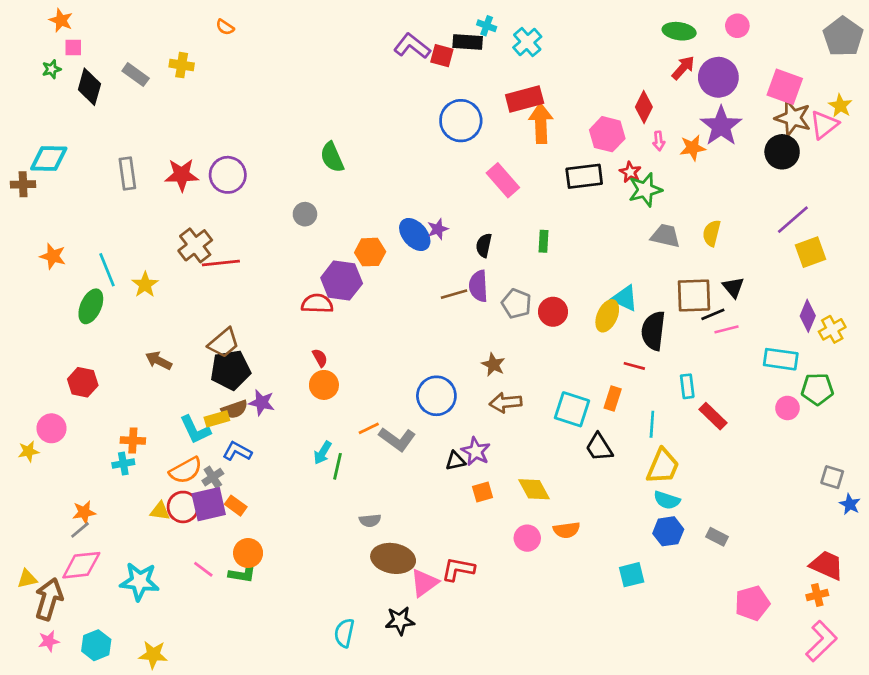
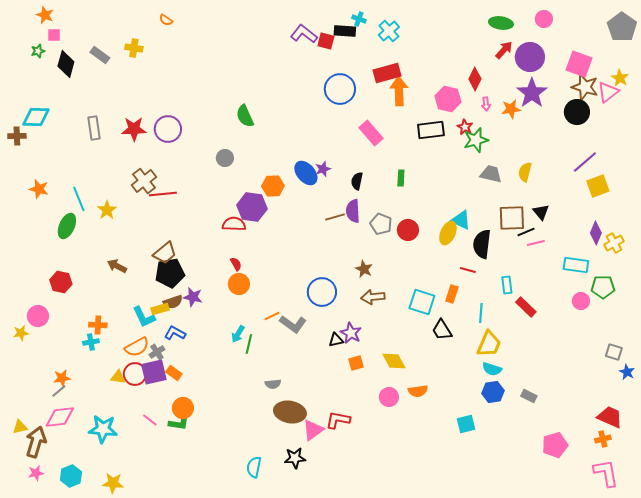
pink L-shape: (821, 641) -> (606, 473), turned -56

